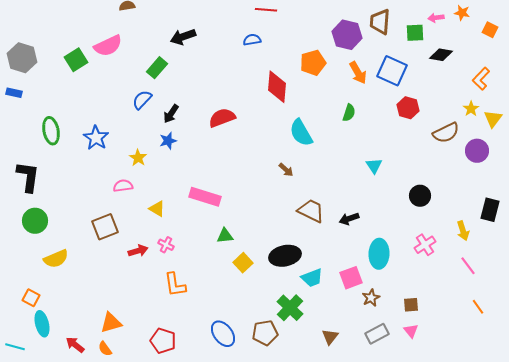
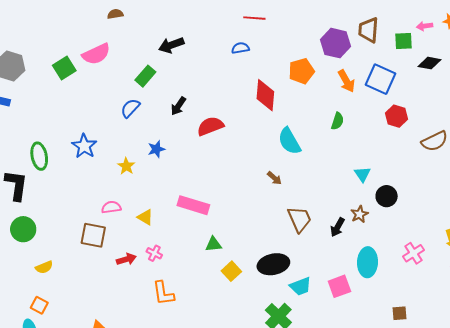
black arrow: (171, 114) -> (178, 106), moved
green ellipse: (51, 131) -> (39, 156), moved
pink semicircle: (123, 186) -> (111, 207), moved
black circle: (420, 196) -> (387, 196), moved
brown trapezoid: (311, 211) -> (299, 219), turned 40
black arrow: (349, 219) -> (337, 227), turned -42
brown square: (105, 227) -> (93, 235), turned 32
yellow semicircle: (56, 259) -> (44, 267), size x0.7
orange square: (31, 298) -> (39, 305), moved
brown star: (371, 298) -> (359, 214), moved

